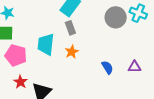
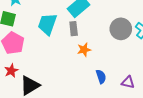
cyan trapezoid: (46, 44) -> (47, 24), moved
orange star: (72, 52) -> (84, 50), moved

